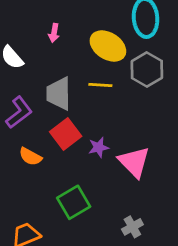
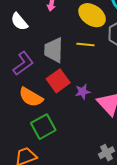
orange semicircle: (30, 157) -> (31, 97), size x1.4
green square: (74, 202) -> (43, 127), moved

